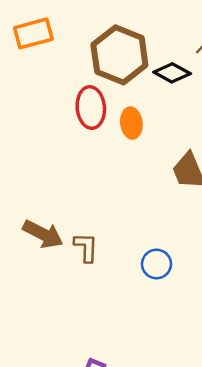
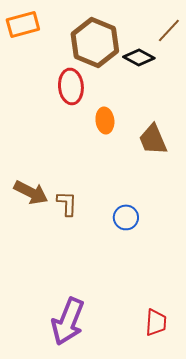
orange ellipse: (131, 123) -> (105, 120), moved

